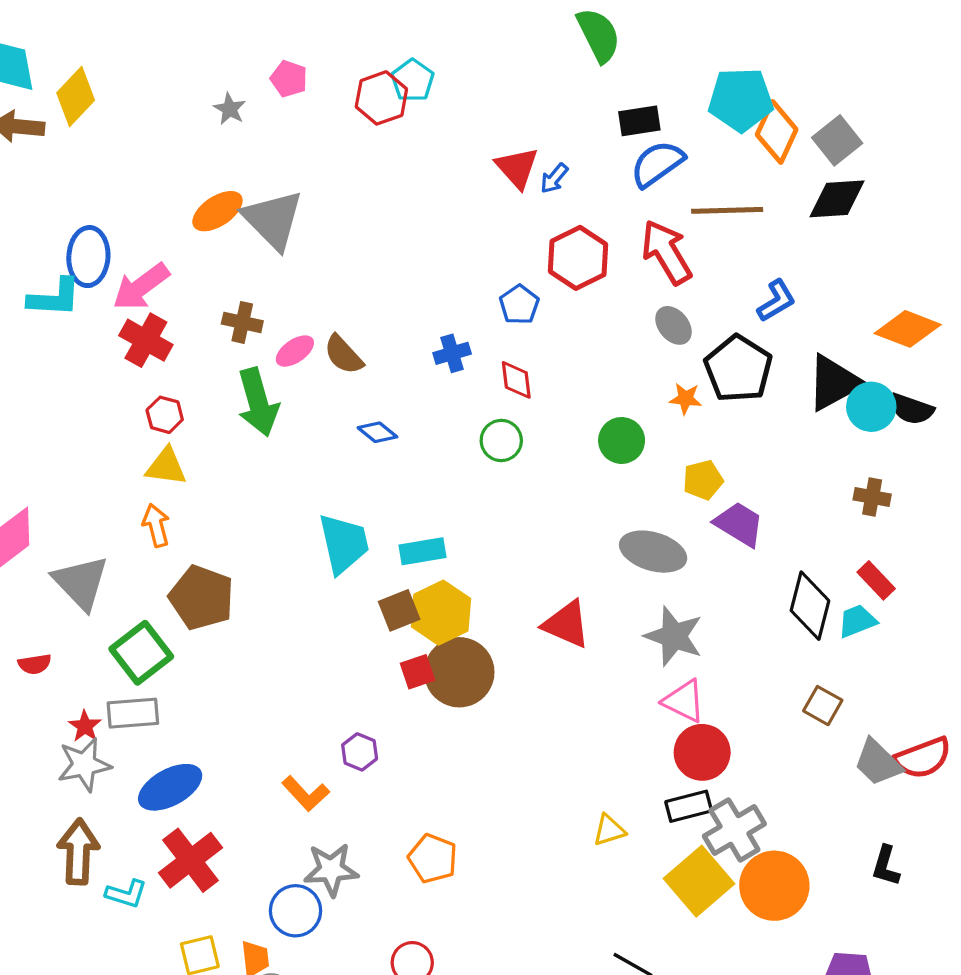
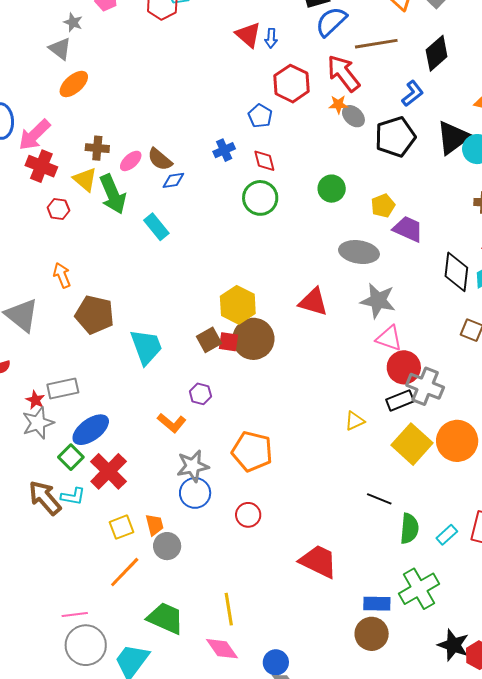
blue arrow: (554, 178) -> (271, 38), turned -30
black diamond: (837, 199) -> (437, 53), moved, turned -30
gray triangle: (273, 220) -> (60, 49), moved, size x0.6
black pentagon: (738, 369) -> (395, 137), turned 30
orange star: (686, 399) -> (338, 104), moved
blue diamond: (377, 432) -> (173, 180), moved, turned -40
green circle: (501, 441) -> (260, 198), size x1.4
yellow triangle: (166, 467) -> (85, 179), moved, turned 40
cyan trapezoid: (344, 543) -> (146, 347), moved
cyan rectangle: (422, 551) -> (156, 227), moved, turned 68
brown square: (399, 610) -> (209, 340), moved
green square: (141, 653) -> (71, 457), moved, size x0.7
red square: (417, 672) -> (229, 342), turned 35
gray cross: (734, 830) -> (425, 386), moved, turned -30
brown arrow: (78, 852) -> (45, 498), moved, turned -36
orange pentagon: (433, 858) -> (252, 451), size x1.4
blue circle: (296, 911) -> (195, 493), moved

